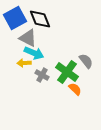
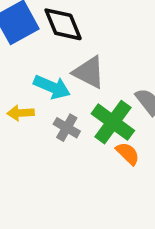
gray triangle: (28, 38) -> (89, 72), moved
yellow arrow: (24, 63) -> (21, 113), moved

